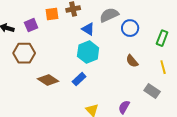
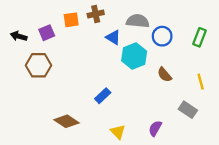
gray semicircle: (109, 15) -> (138, 21), turned 30
green rectangle: (162, 38) -> (199, 37), moved
cyan hexagon: (88, 52) -> (134, 56), moved
brown diamond: (48, 80) -> (66, 121), moved

